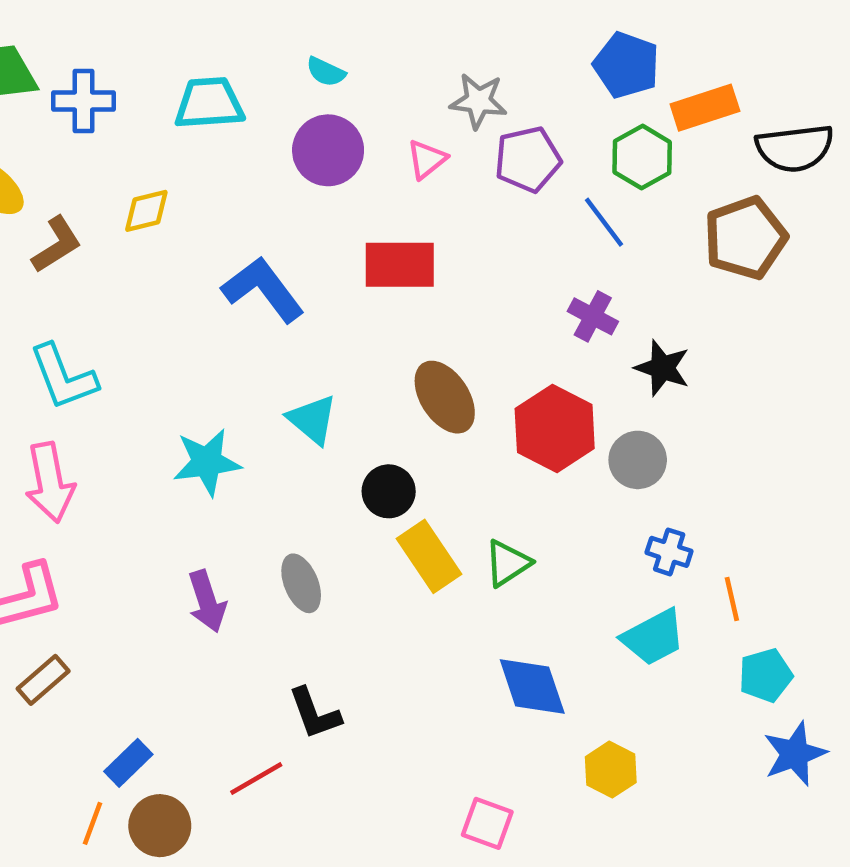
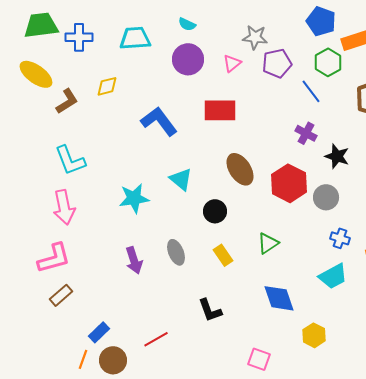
yellow rectangle: (429, 556) -> (223, 255), moved, size x0.7
black L-shape: (315, 713) -> (210, 310), moved

